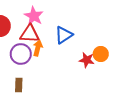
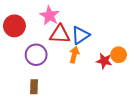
red triangle: (30, 34) -> (60, 34), moved
orange arrow: (38, 48) -> (74, 55), moved

